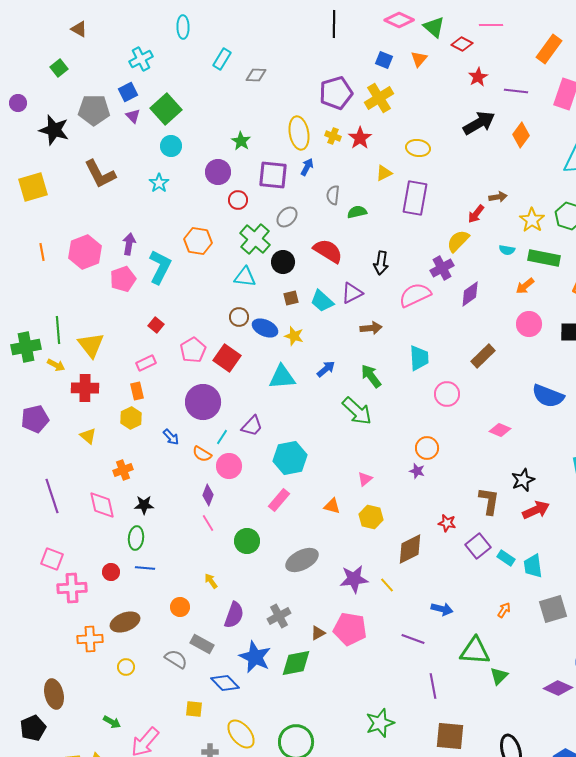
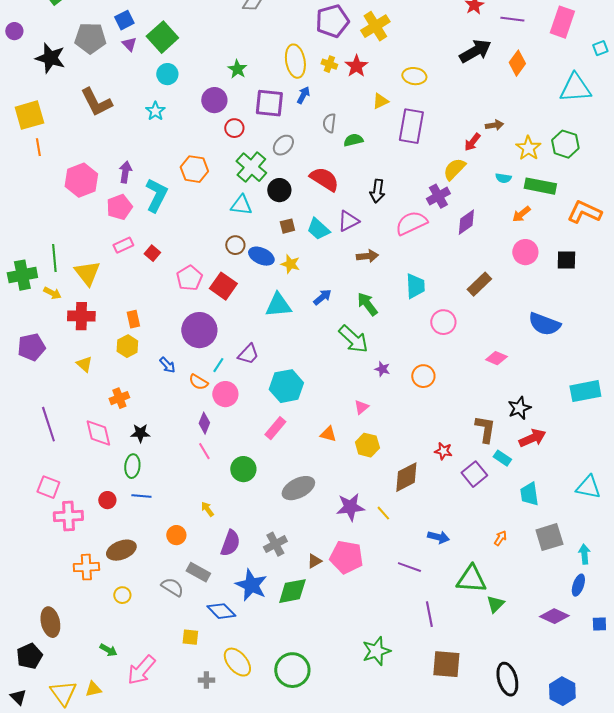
orange line: (42, 252) -> (38, 147), moved
pink rectangle: (146, 363) -> (123, 245), moved
purple star: (417, 471) -> (382, 369), moved
cyan rectangle: (506, 558) -> (502, 458), moved

